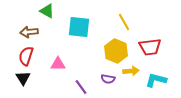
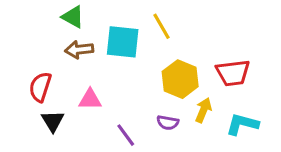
yellow line: (124, 22) -> (161, 26), moved
brown arrow: (29, 32) -> (79, 50), moved
yellow arrow: (131, 71) -> (203, 110), turned -63
black triangle: (23, 78) -> (53, 121), moved

